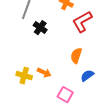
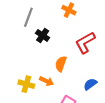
red L-shape: (82, 22) -> (85, 43), moved
orange semicircle: (76, 56) -> (61, 64), moved

